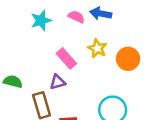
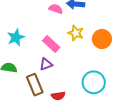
cyan star: (41, 21) -> (16, 37), moved

